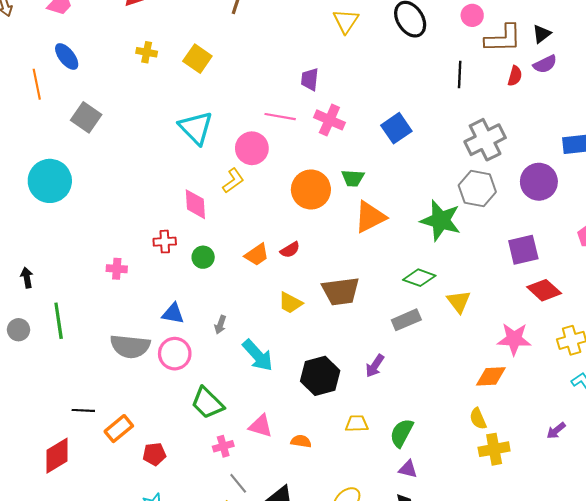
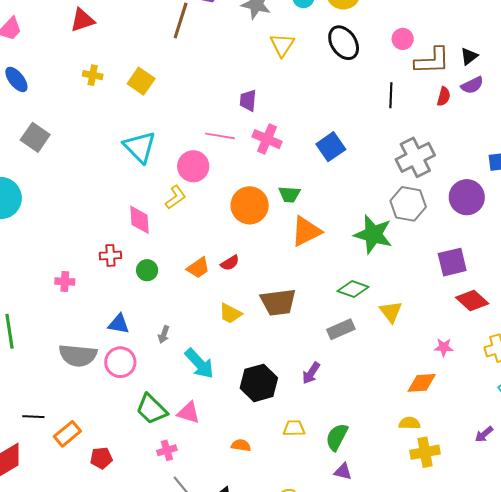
pink star: (514, 339) -> (444, 347), size x0.6
yellow semicircle: (478, 419) -> (410, 423), turned 115
pink triangle: (261, 426) -> (189, 413), moved

